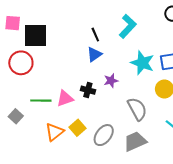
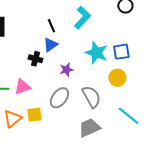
black cross: (88, 90) -> (35, 59), moved
yellow square: (77, 128) -> (34, 115), turned 35
gray ellipse: (104, 135) -> (59, 98), moved

